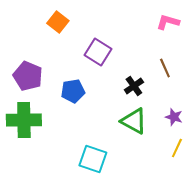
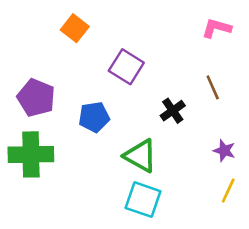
green triangle: (134, 121) -> (140, 156), moved
cyan square: (93, 159) -> (143, 200), moved

